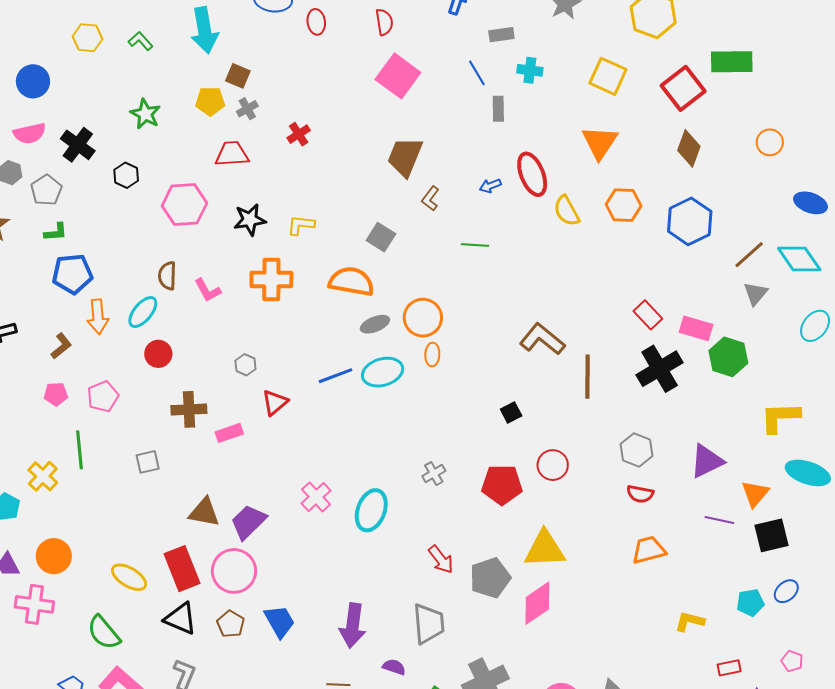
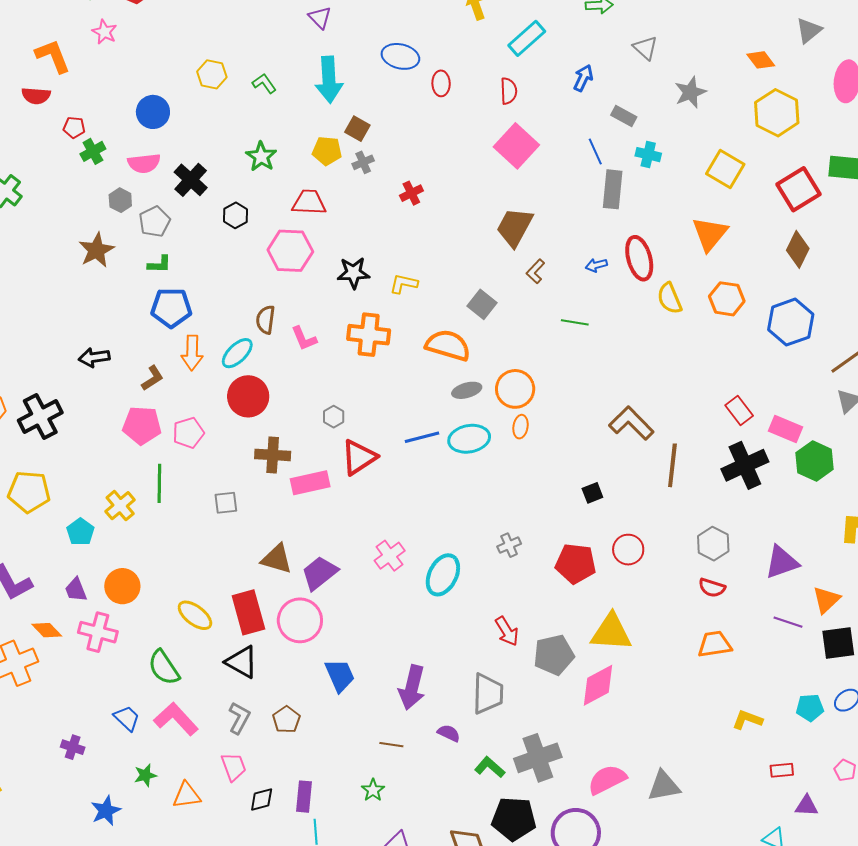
gray rectangle: (501, 35) -> (624, 116), turned 30
gray rectangle: (498, 109) -> (613, 189), size x1.5
red trapezoid: (232, 154) -> (309, 202), moved
red circle: (158, 354) -> (248, 396), size x1.5
pink pentagon: (56, 394) -> (142, 425), size x1.6
red triangle: (275, 402) -> (359, 457), size x1.4
pink rectangle: (229, 433) -> (310, 483), size x1.4
brown pentagon: (231, 624) -> (286, 720), moved

